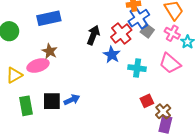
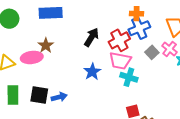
gray square: (147, 31) -> (152, 52), moved
blue star: (112, 55) -> (92, 72), moved
pink trapezoid: (170, 63) -> (120, 61), moved, turned -40

